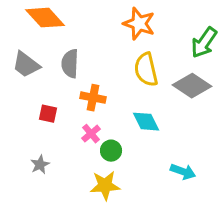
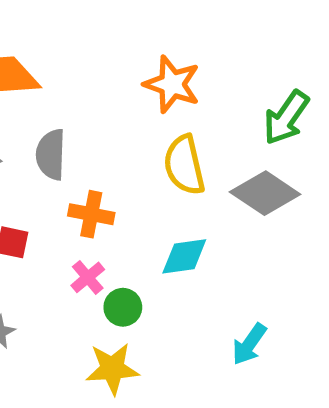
cyan diamond: (146, 122) -> (184, 256), turned -72
cyan arrow: (183, 172) -> (249, 344), turned 105

